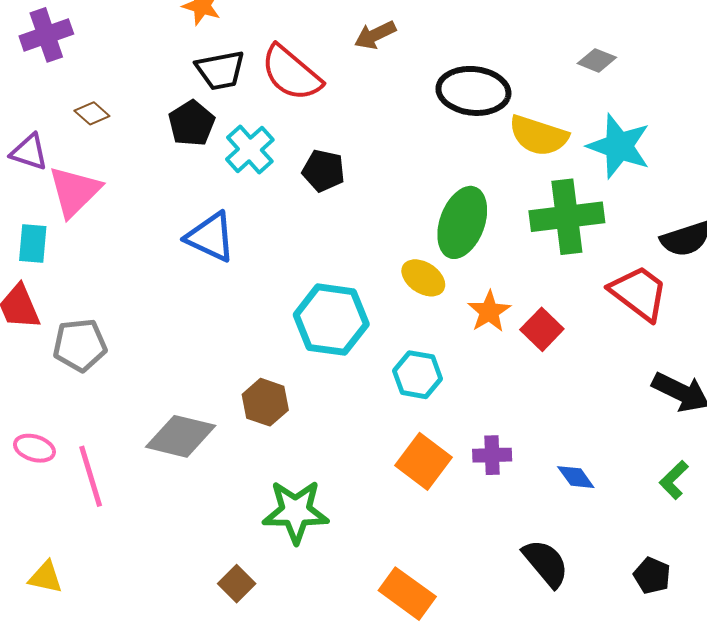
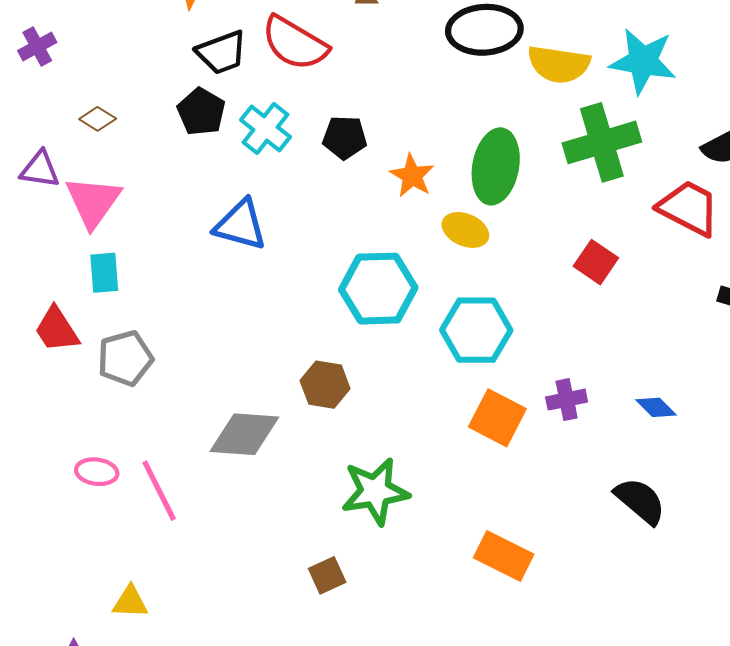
purple cross: (46, 35) -> (37, 46), size x0.7
cyan rectangle: (33, 244) -> (104, 273), moved
orange star: (489, 312) -> (412, 176), moved
cyan hexagon: (418, 375) -> (476, 330), size x1.4
brown square: (237, 584) -> (327, 575), turned 30

